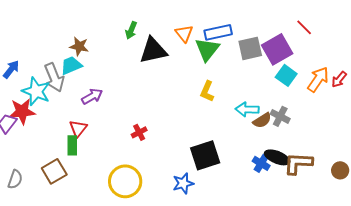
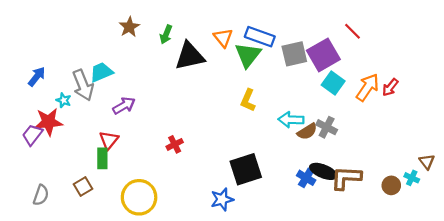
blue rectangle: (218, 32) -> (260, 37), turned 32
brown star: (79, 46) -> (129, 27), moved, turned 30
cyan star: (36, 91) -> (64, 100), size x0.5
brown square: (54, 171) -> (83, 186), size x0.7
yellow circle: (125, 181) -> (139, 197), moved

